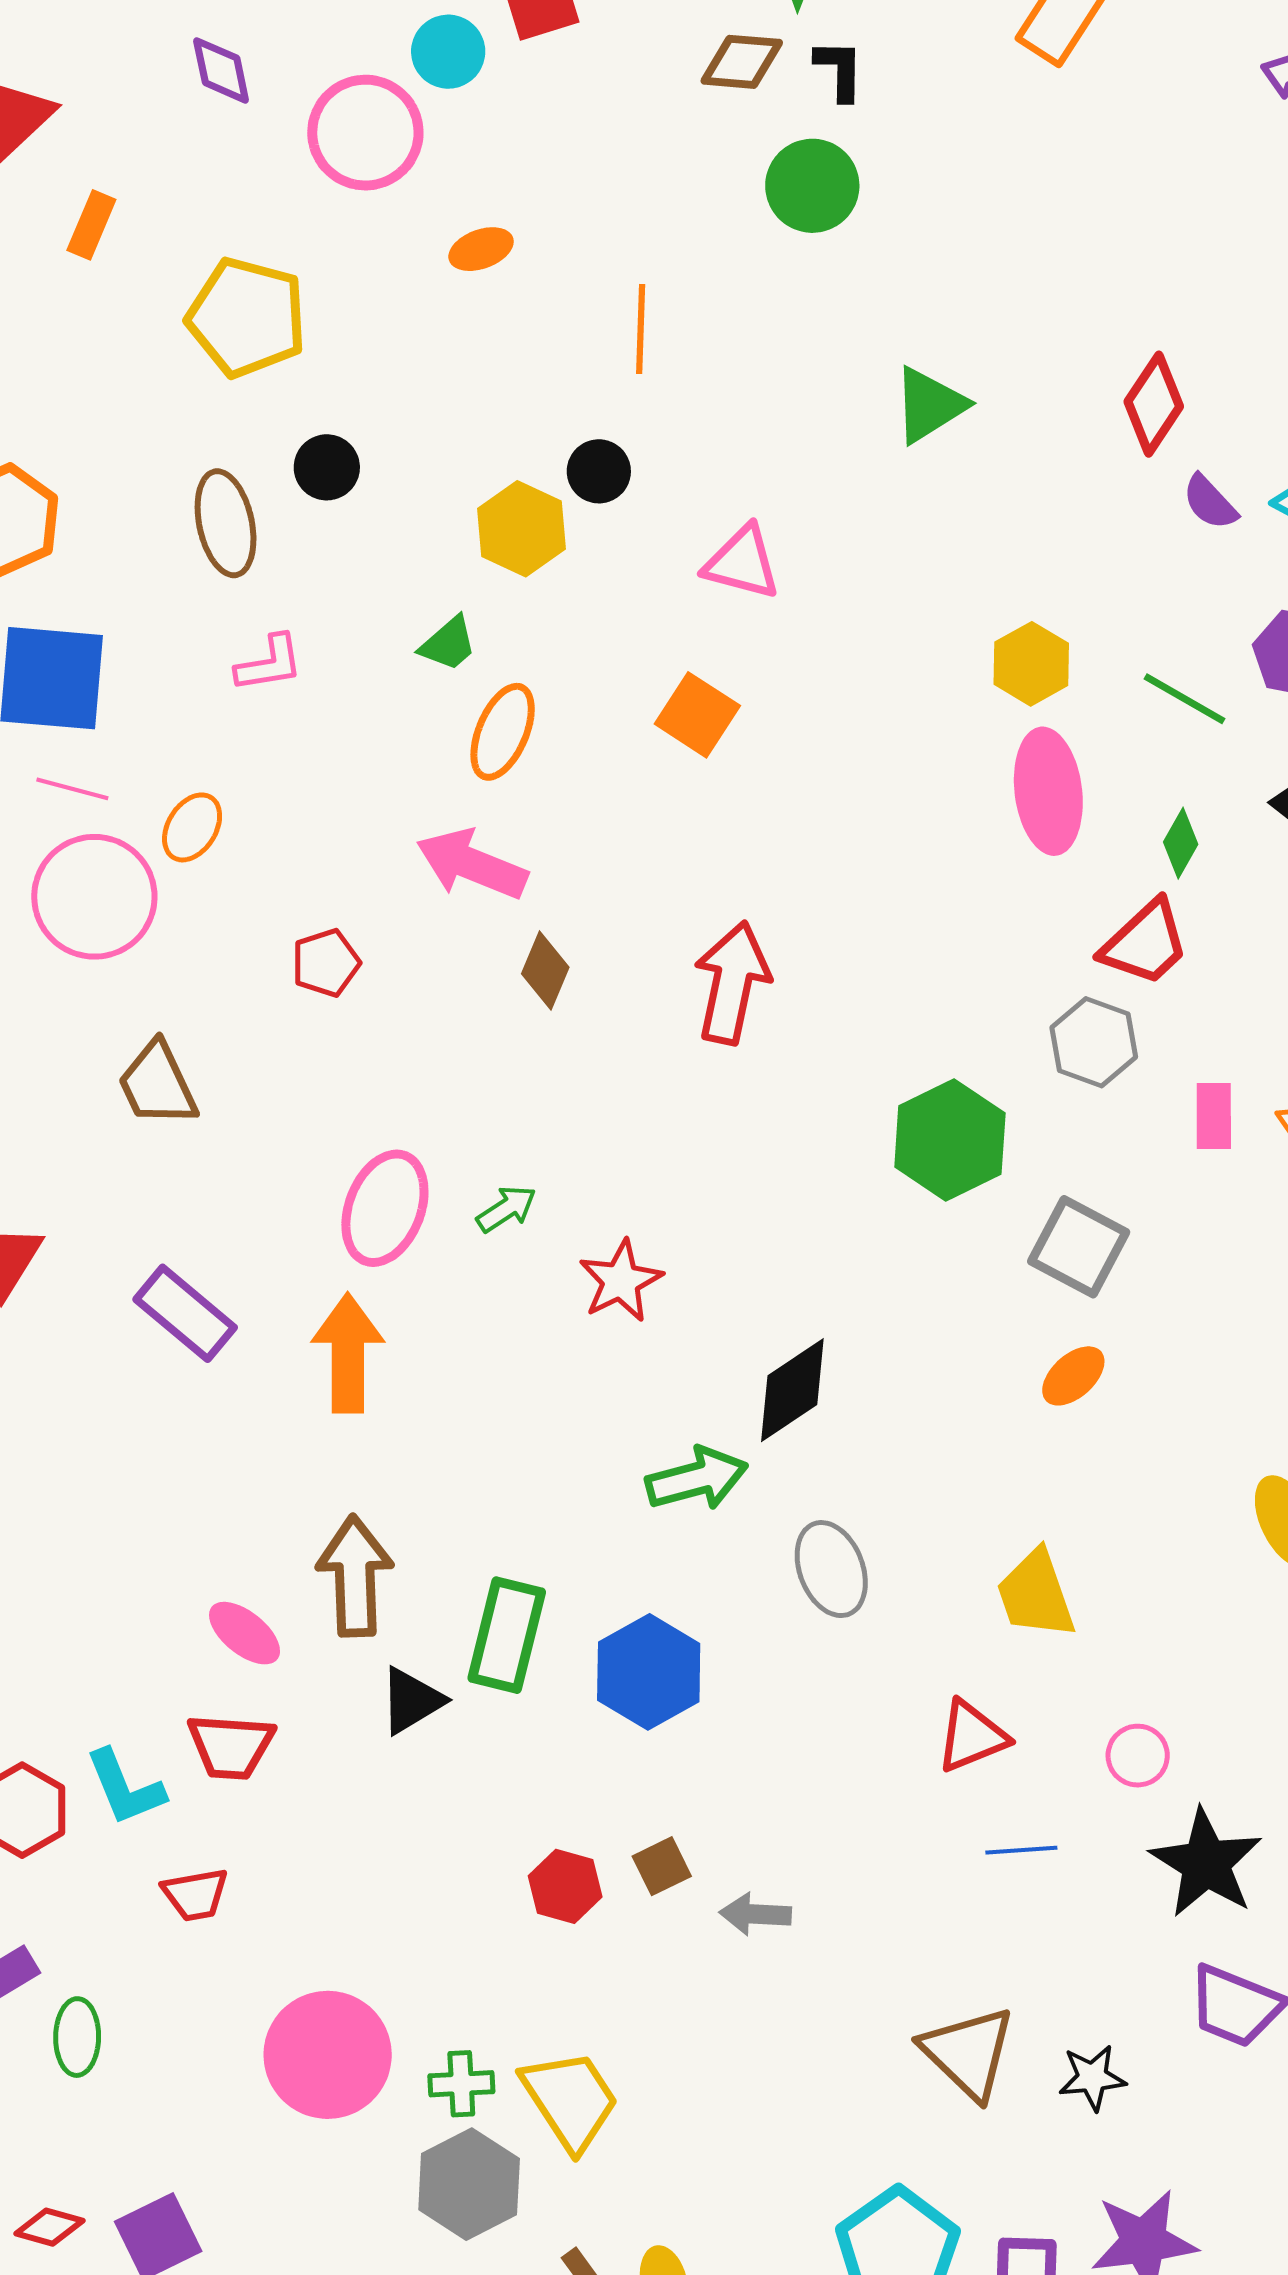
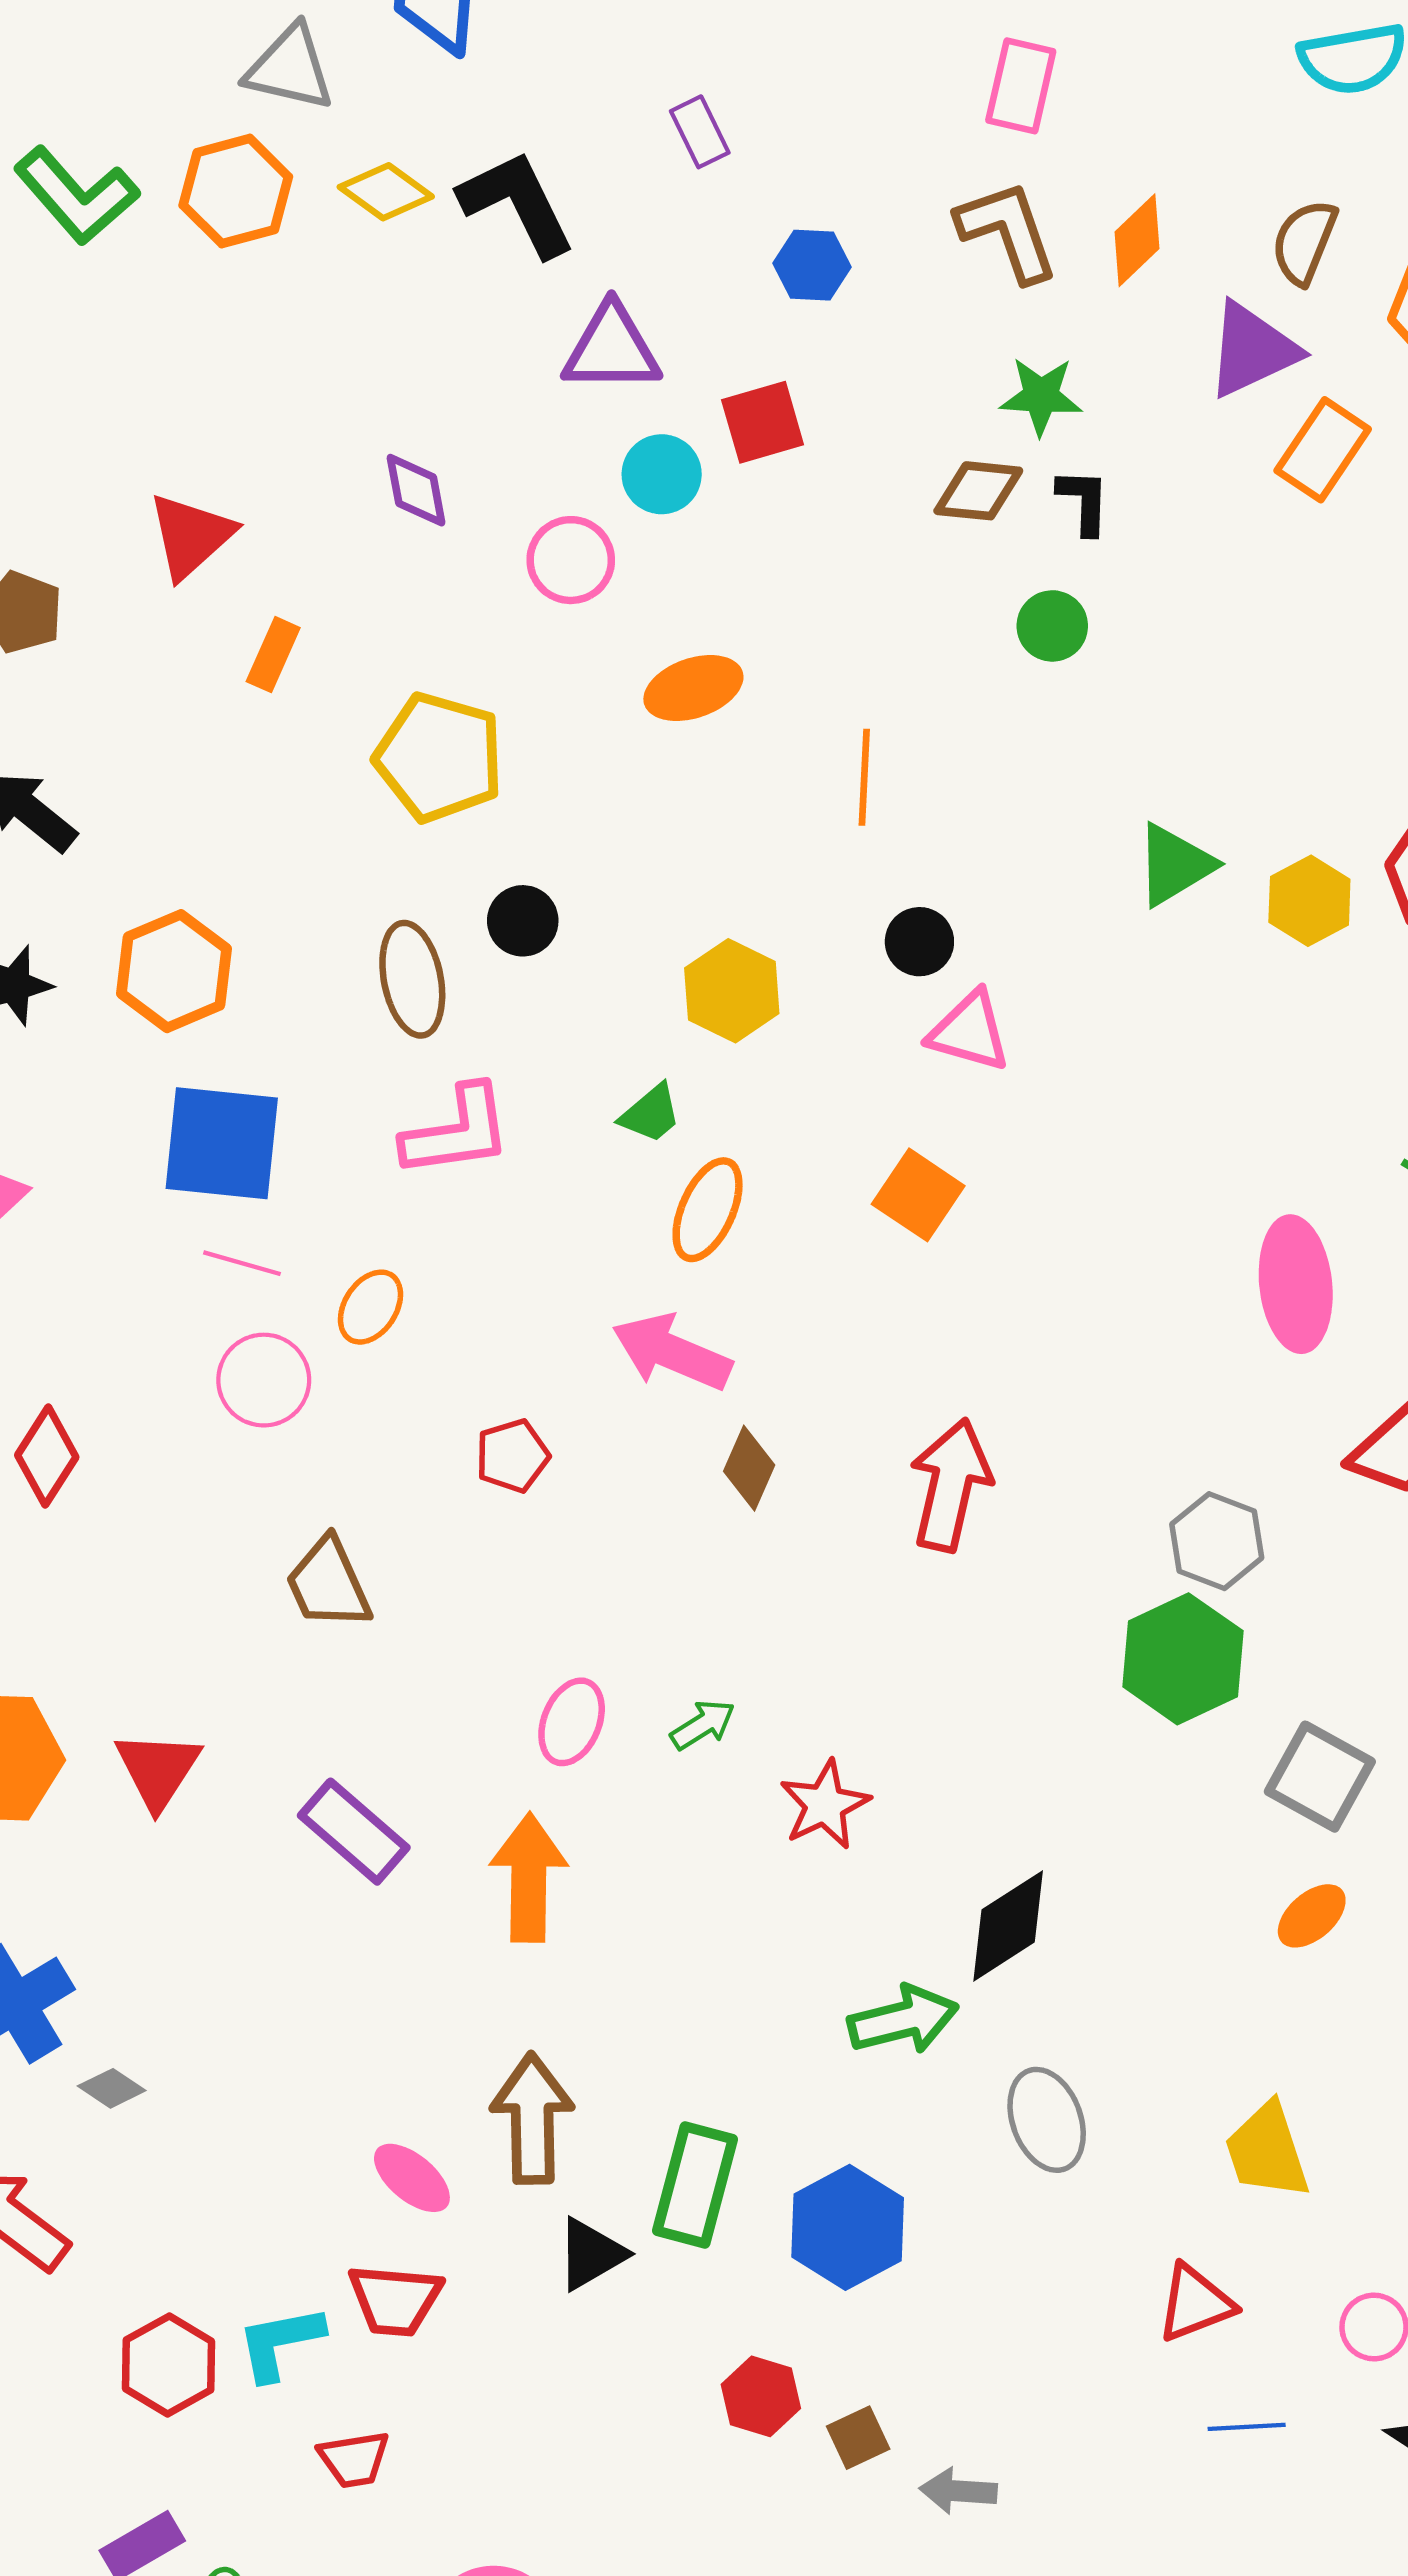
pink circle: (365, 133) -> (571, 560), size x0.7
green circle: (812, 186) -> (1052, 626), size x0.7
orange ellipse: (481, 249) -> (693, 688), size x1.4
black circle: (599, 471) -> (919, 942), moved
pink L-shape: (269, 663) -> (457, 1132), size x1.5
yellow hexagon: (1031, 664) -> (1309, 901), moved
pink circle: (94, 897) -> (264, 1380), size x0.7
gray hexagon: (1094, 1042) -> (1217, 1541), moved
pink ellipse: (385, 1208) -> (572, 1722), size x0.7
cyan L-shape: (125, 1788) -> (280, 2343), turned 100
red hexagon: (565, 1886) -> (761, 2396), moved

